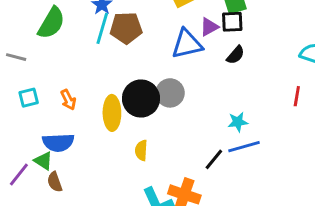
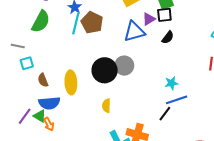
brown pentagon: (126, 28) -> (92, 22), turned 30
cyan square: (29, 98) -> (27, 63), moved
orange arrow: (68, 100) -> (49, 124), moved
yellow ellipse: (112, 113) -> (71, 82), moved
black line: (214, 159) -> (165, 114), moved
purple line: (19, 174) -> (25, 116), moved
brown semicircle: (55, 182) -> (43, 80), moved

